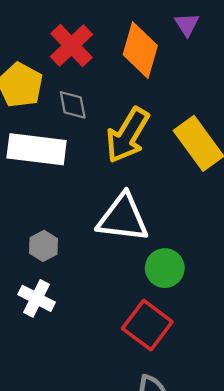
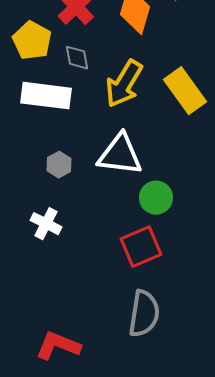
gray hexagon: (44, 246) -> (59, 165), moved
red square: (147, 325) -> (141, 247), turned 30

